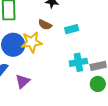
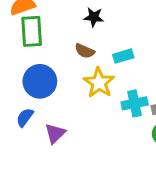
yellow star: (32, 42) -> (99, 83), moved, turned -30

